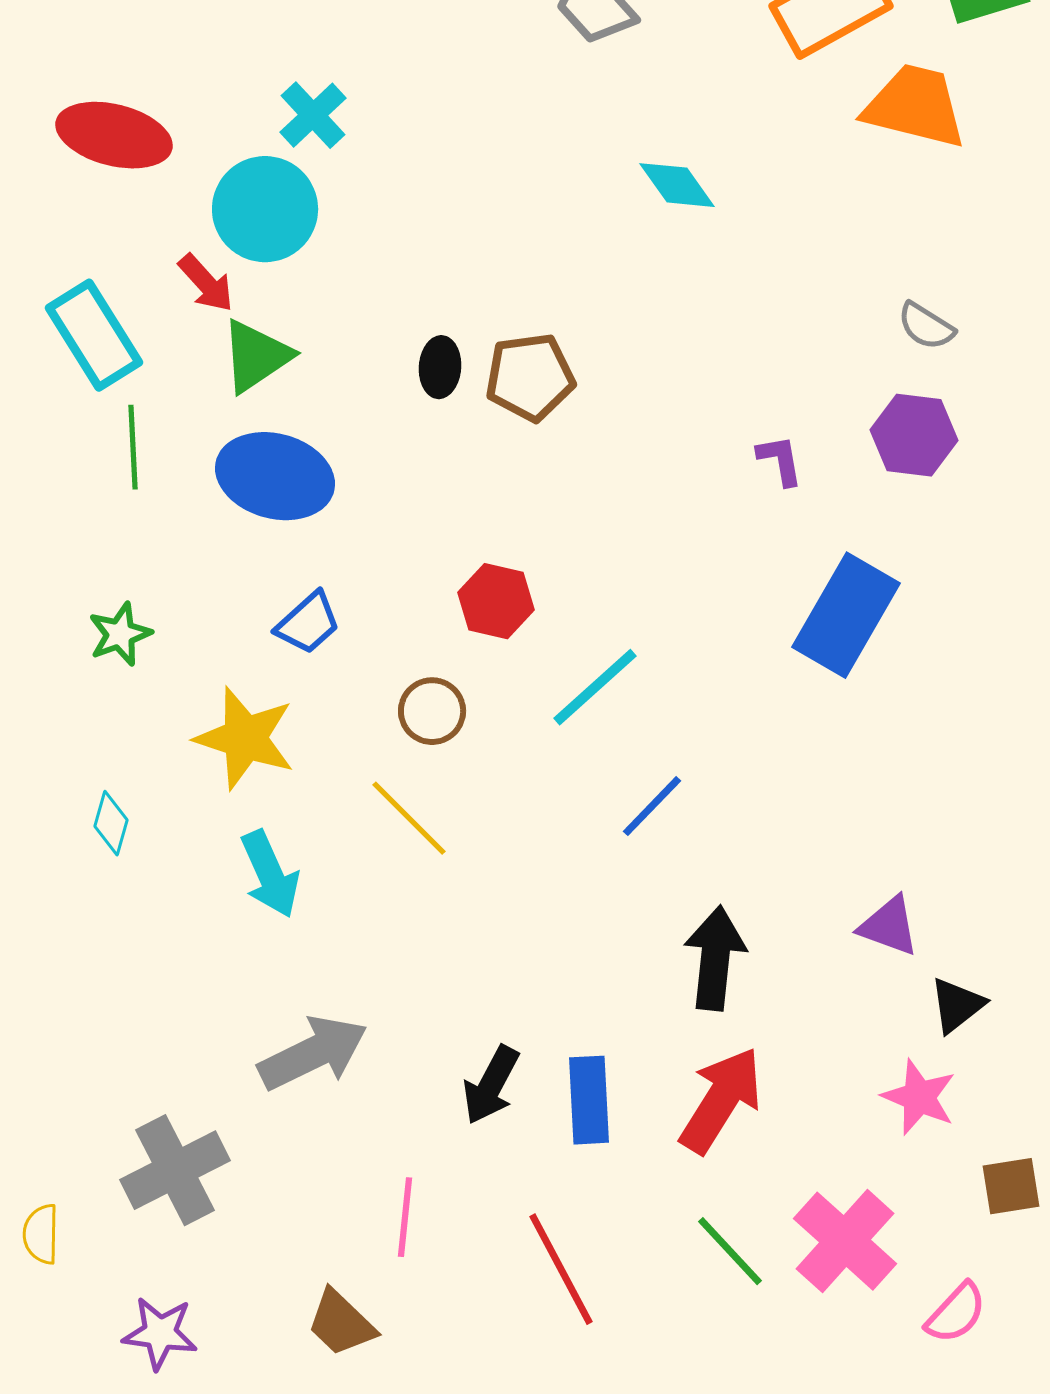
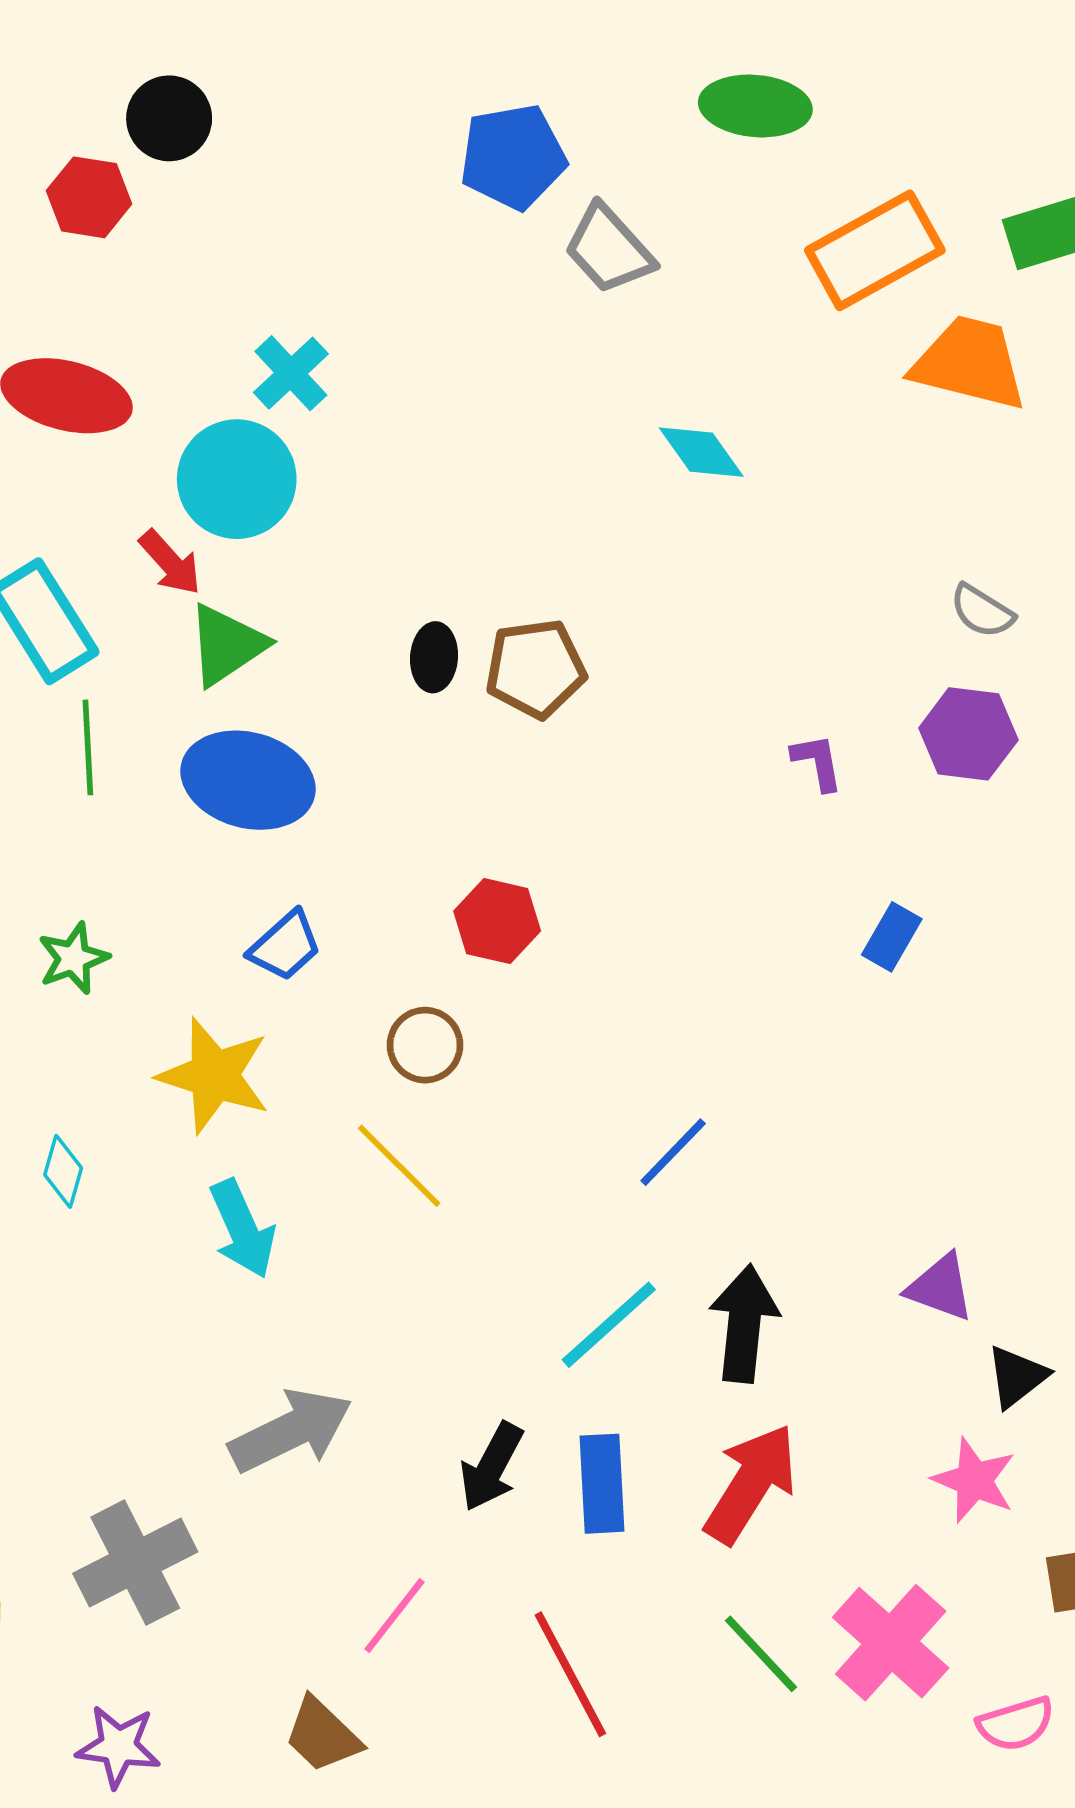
blue rectangle: (846, 615) -> (892, 937), size x0.5
cyan line: (595, 687) -> (609, 1325), moved
pink line: (405, 1217) -> (395, 1616), turned 32
pink semicircle: (956, 1313) -> (1016, 1724), turned 30

